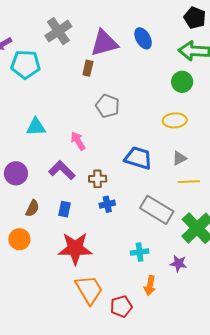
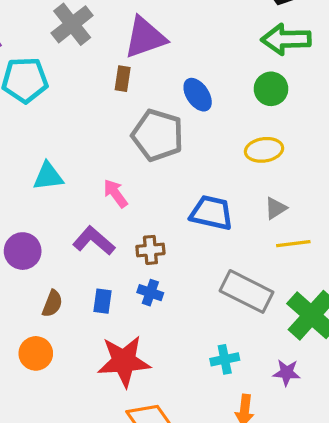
blue ellipse: (143, 38) -> (198, 95), moved
gray pentagon: (108, 106) -> (158, 135), size x1.4
blue cross: (107, 204) -> (150, 293), moved, turned 35

